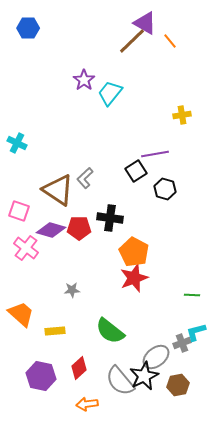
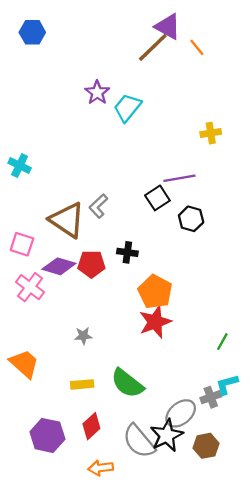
black cross: (110, 218) -> (127, 252), size x0.7
green line: (192, 295) -> (222, 342), turned -63
yellow rectangle: (55, 331) -> (82, 384), moved

